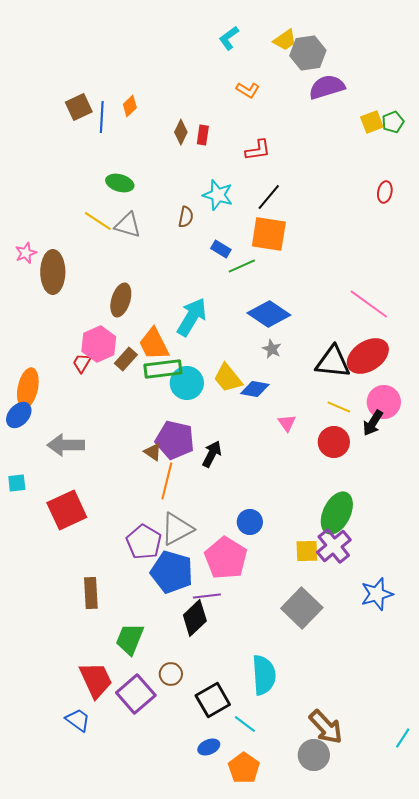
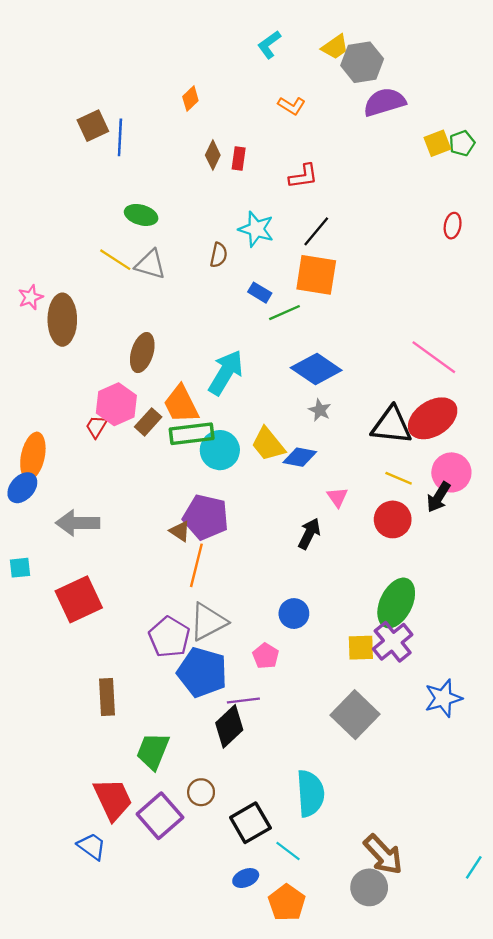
orange diamond: (130, 106) -> (190, 99), moved
black arrow: (212, 454) -> (309, 534), moved
pink pentagon: (226, 558) -> (266, 656), size x0.5

